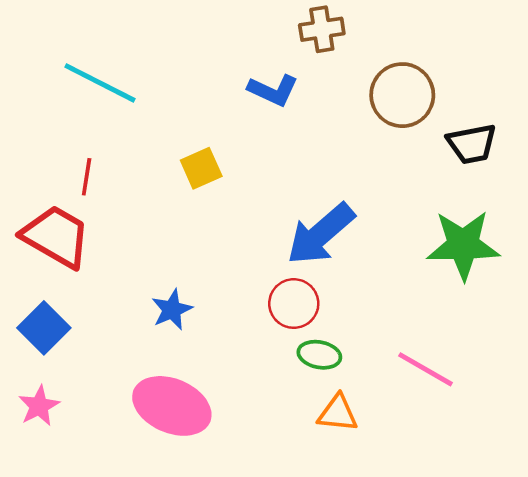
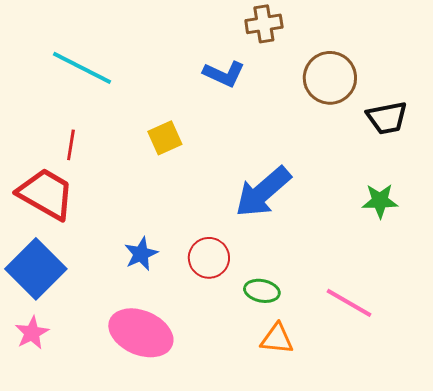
green star: (463, 245) -> (380, 201), size x0.6
red circle: (294, 304) -> (209, 258), moved
blue square: (44, 328) -> (36, 269), size x1.4

